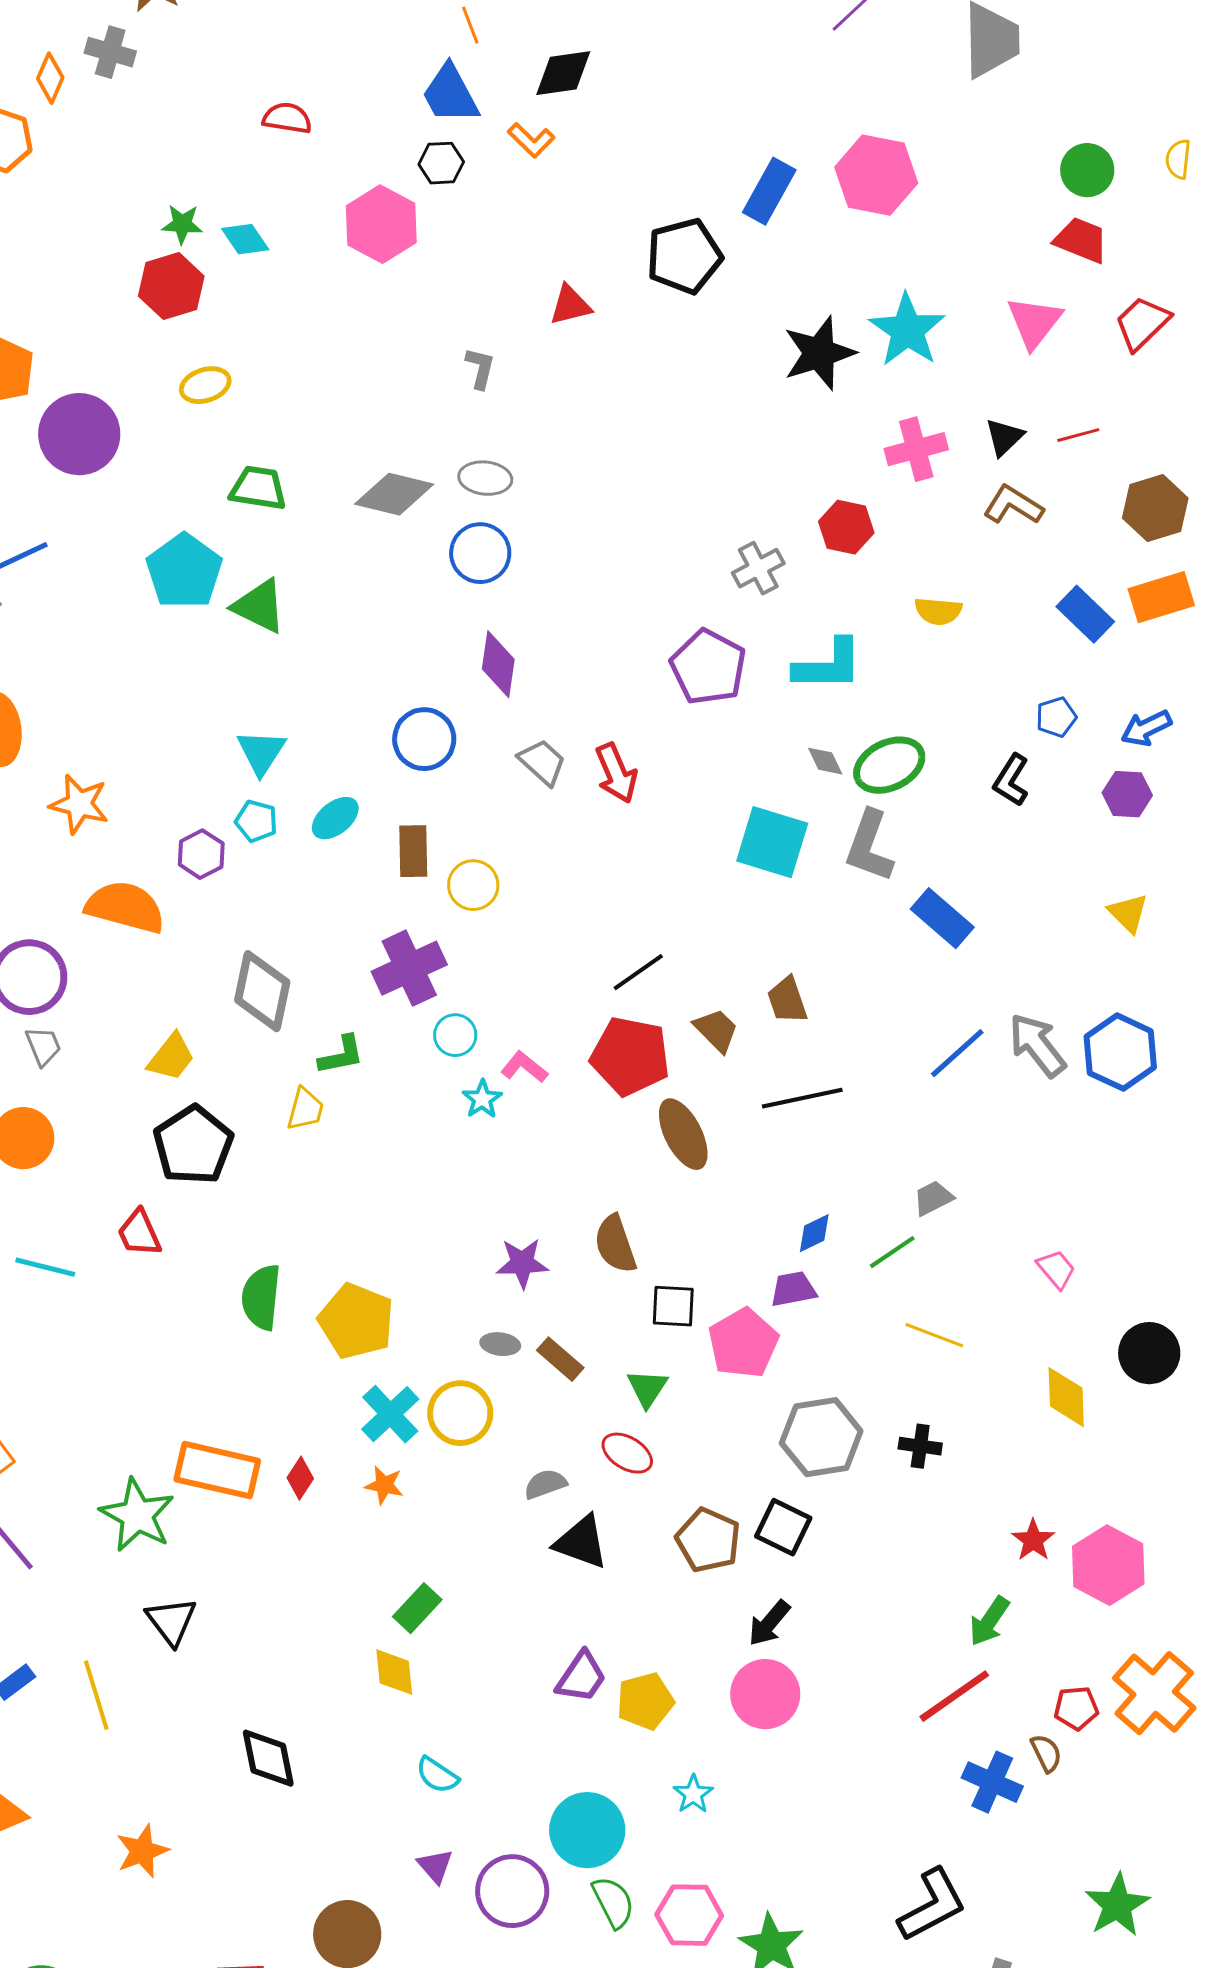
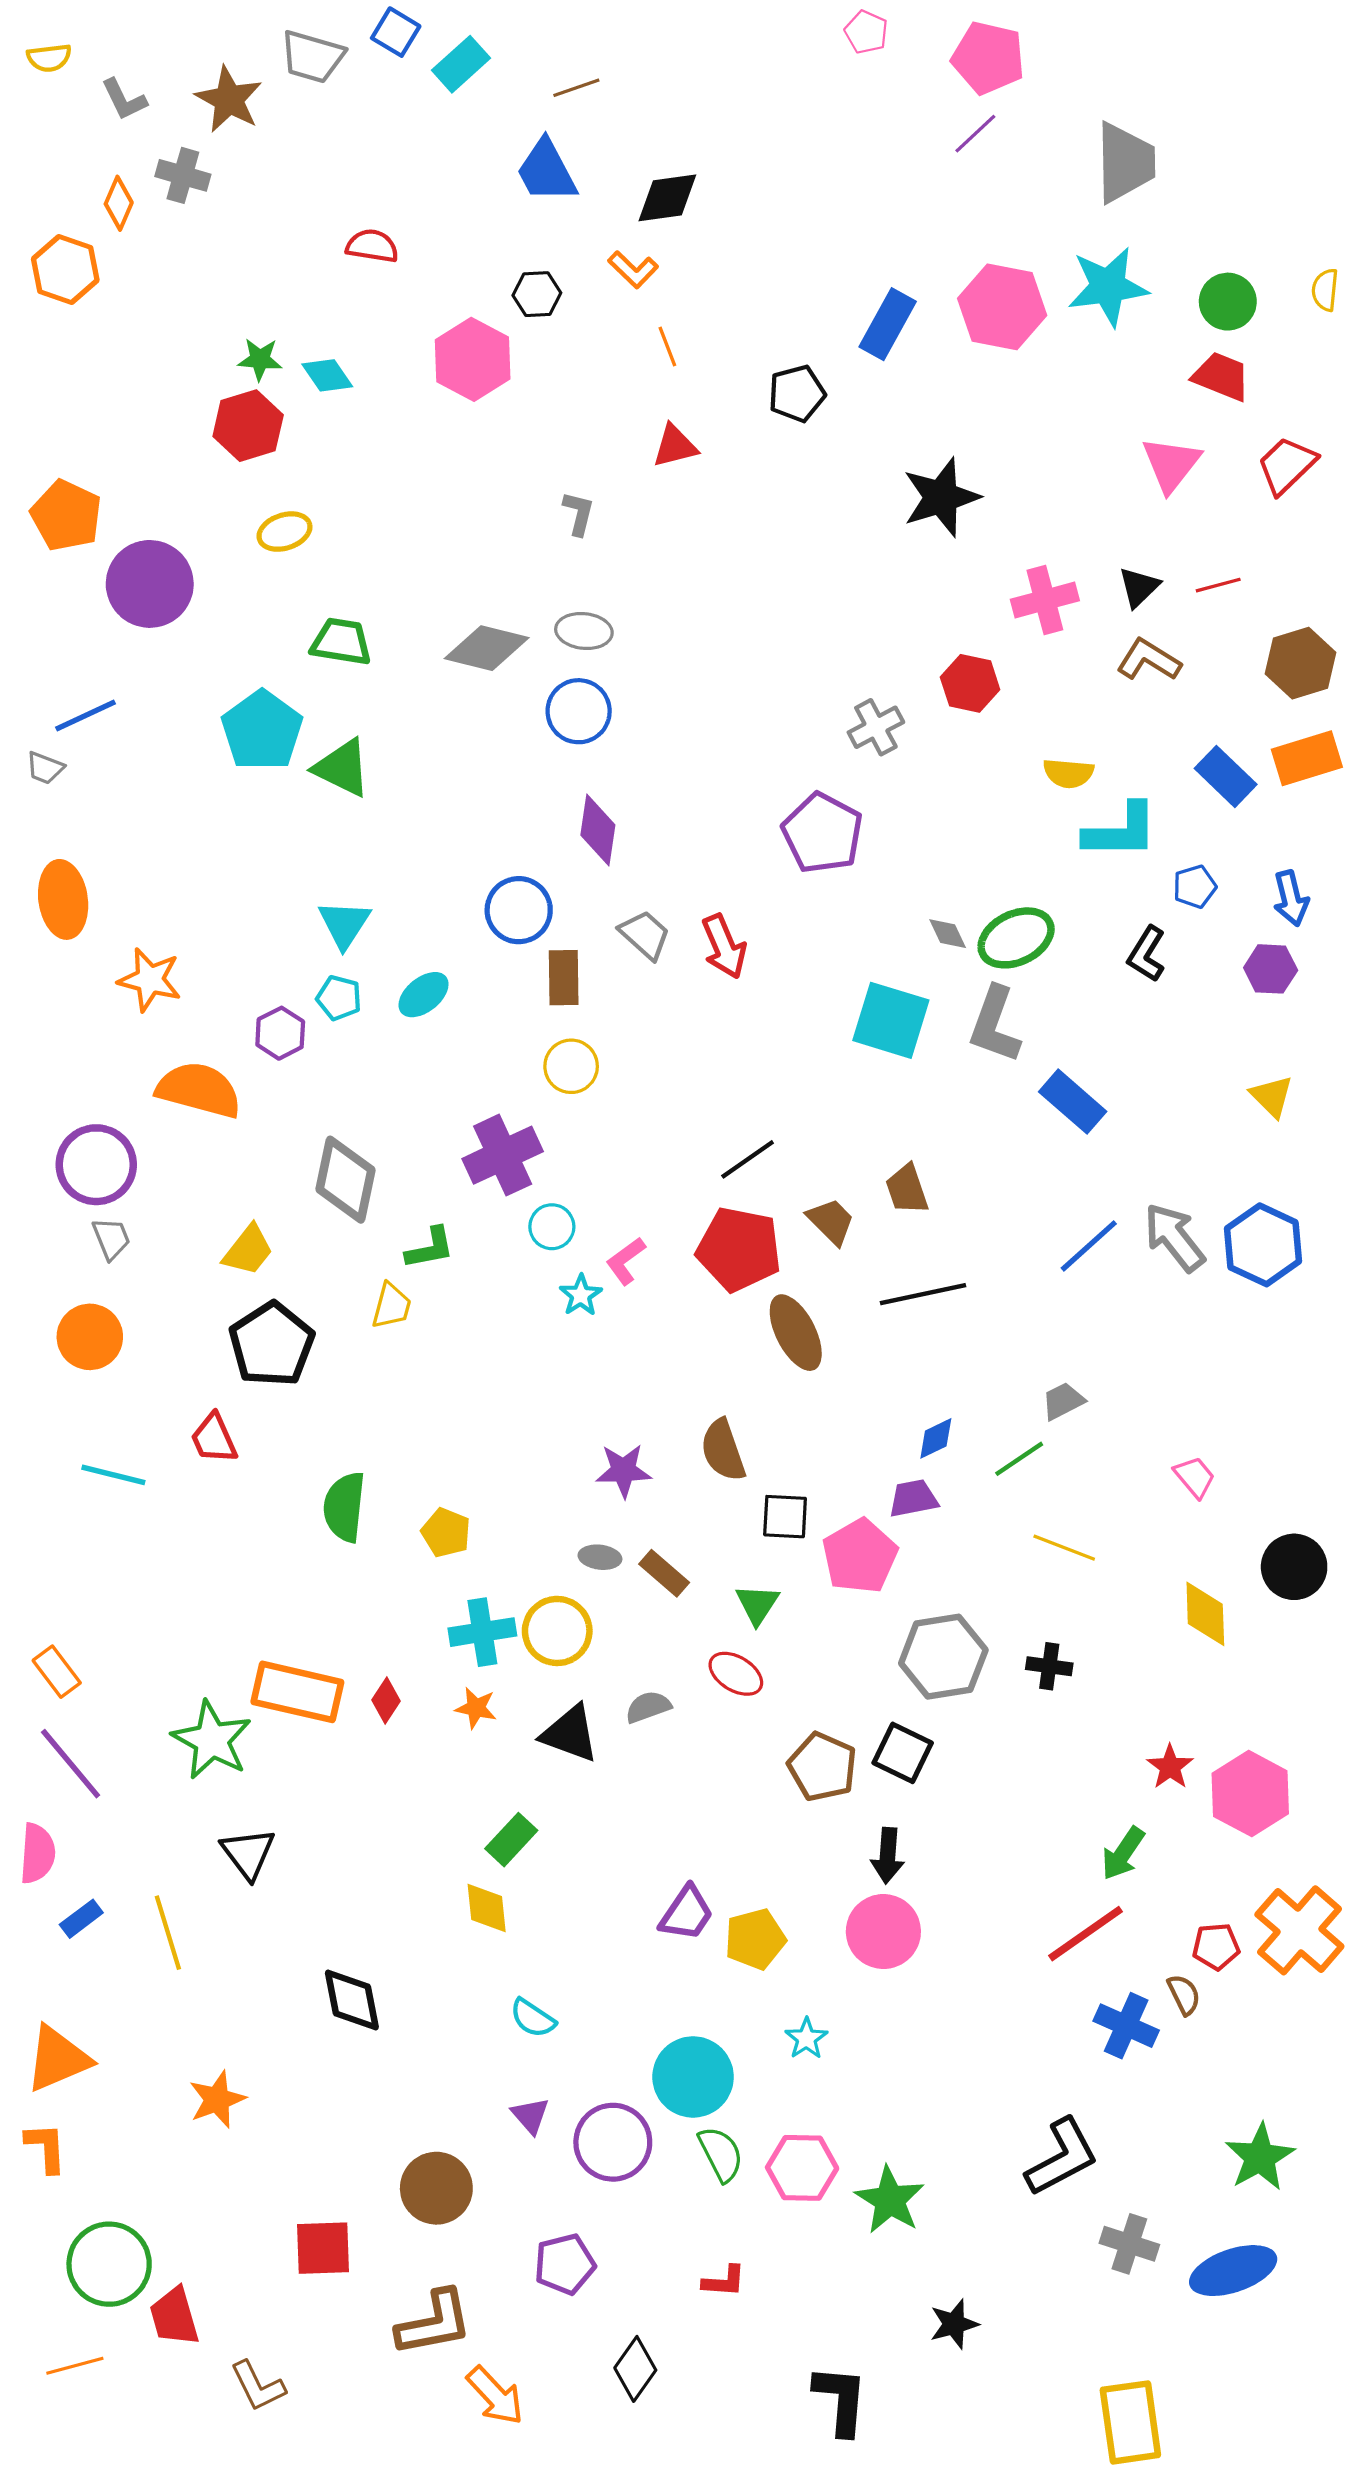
orange line: (470, 25) -> (667, 347), moved
blue trapezoid: (450, 94) -> (547, 171), moved
black pentagon: (684, 256) -> (797, 394), size x0.7
cyan star: (907, 330) -> (1108, 287), moved, turned 30
cyan L-shape: (828, 665) -> (1121, 831), moved
blue arrow: (1146, 728) -> (1291, 898), turned -78
brown rectangle: (413, 851) -> (564, 978), moved
pink L-shape: (524, 1067) -> (626, 1261), turned -75
yellow pentagon: (356, 1321) -> (446, 1533), size x0.6
cyan cross: (390, 1414) -> (482, 1632), turned 34
black triangle: (581, 1542) -> (570, 1734), moved
black arrow: (769, 1623) -> (888, 1856), turned -36

